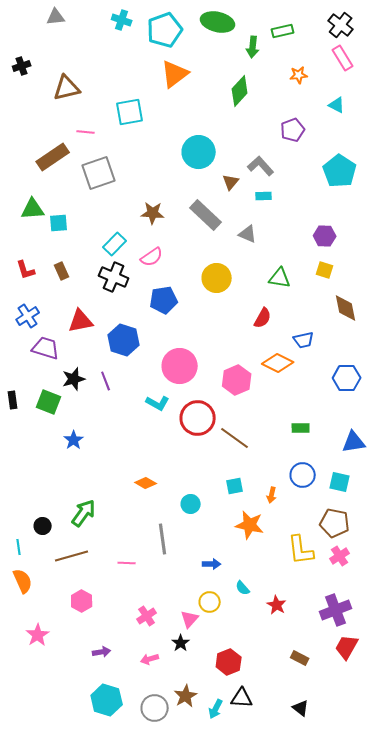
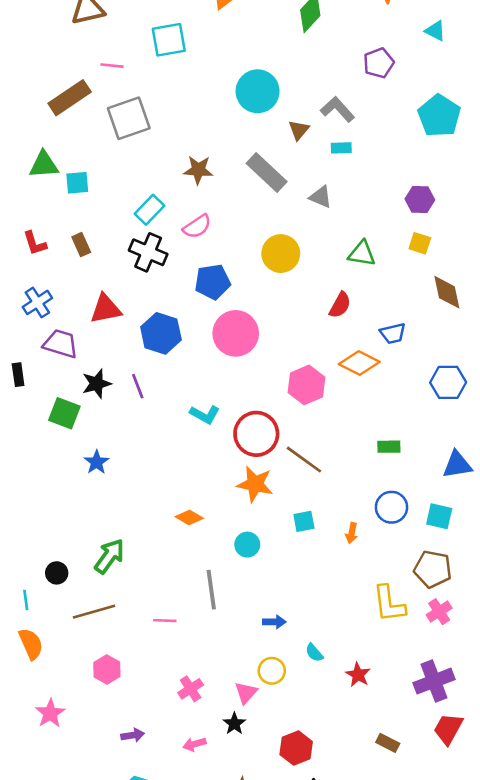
pink circle: (180, 366) -> (236, 333), moved
black rectangle: (13, 400) -> (18, 375), moved
orange star: (250, 525) -> (255, 484), moved

